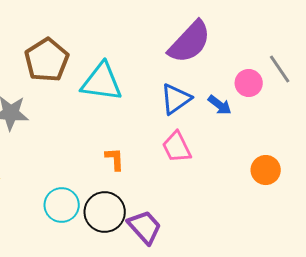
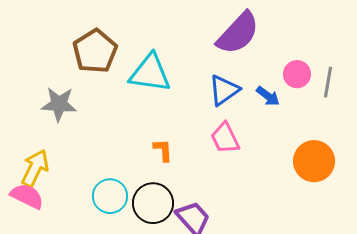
gray line: (280, 69) -> (328, 82), moved, turned 44
orange circle: (266, 170) -> (314, 161), size x1.4

